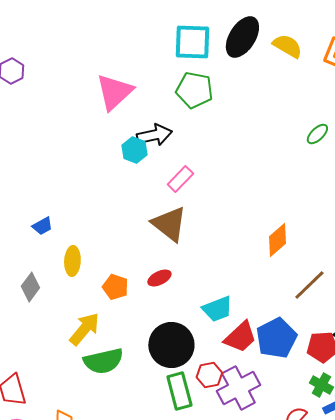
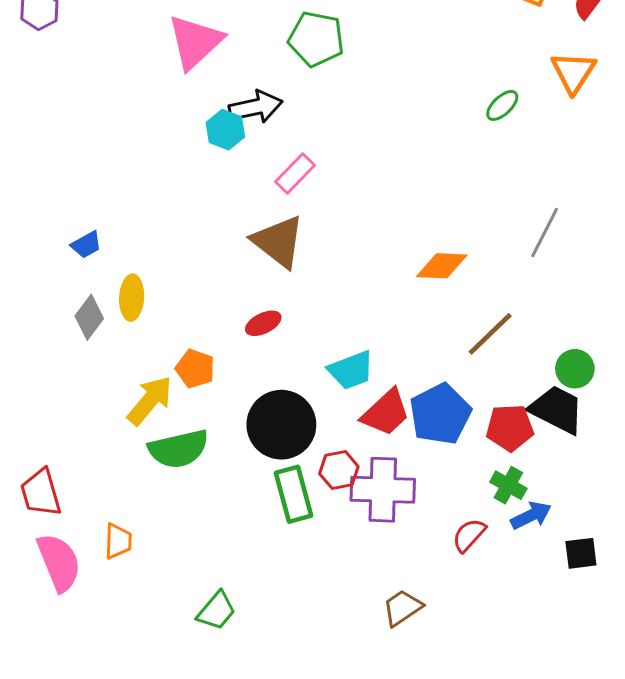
orange diamond: (277, 240) -> (442, 266), turned 44
gray diamond: (30, 287) -> (89, 317), moved
orange pentagon: (115, 287) -> (195, 369), moved
purple cross: (238, 388) -> (383, 490), turned 30

